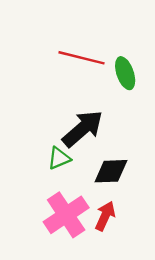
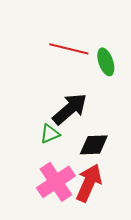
red arrow: (105, 216) -> (89, 183), size x1.5

